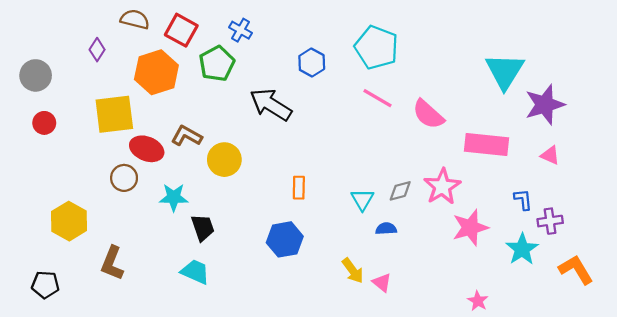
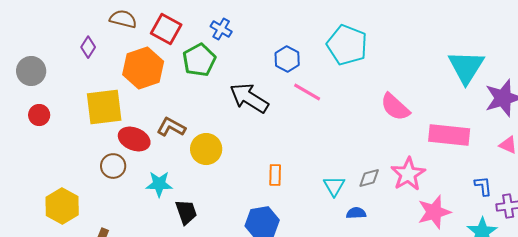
pink line: (378, 98) -> (307, 92), moved

